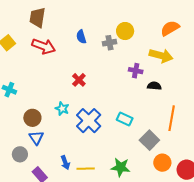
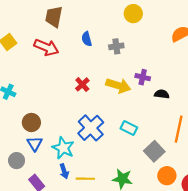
brown trapezoid: (37, 18) -> (54, 17), moved
yellow circle: (125, 31) -> (133, 14), moved
yellow arrow: (161, 56) -> (118, 86), moved
cyan star: (62, 109) -> (63, 148), moved, size x1.5

